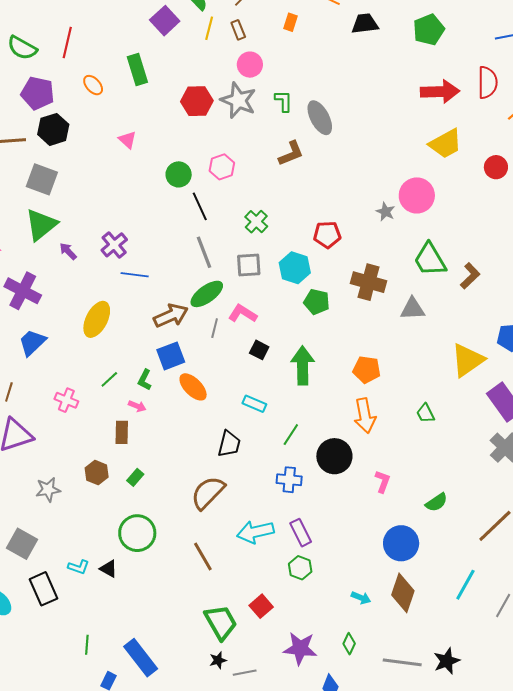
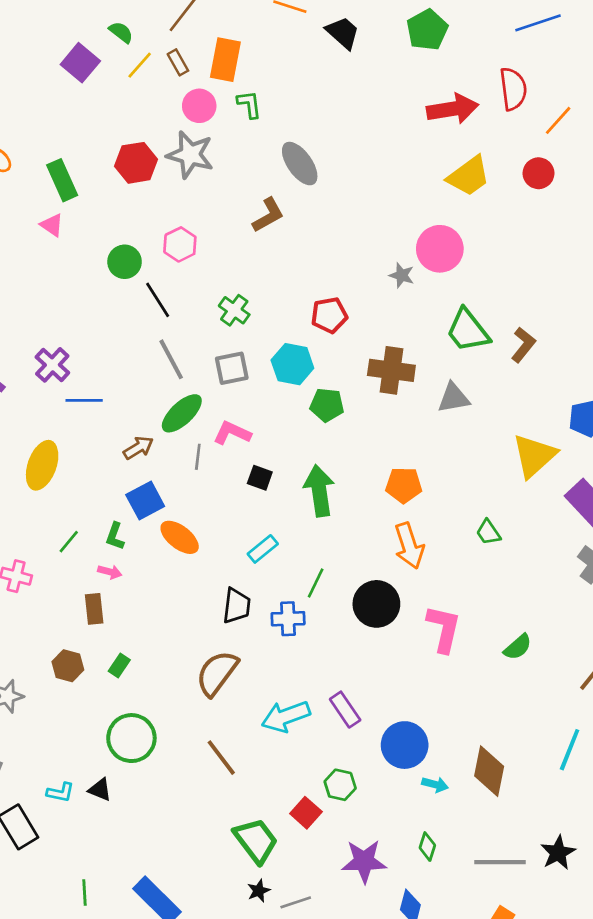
orange rectangle: (290, 22) -> (225, 60), moved, size x1.8
black trapezoid: (365, 24) -> (343, 33), turned 56
yellow line: (209, 28) -> (140, 65), turned 35
green rectangle: (137, 69) -> (62, 180), moved
green L-shape: (284, 101) -> (249, 104), moved
red circle: (496, 167) -> (539, 173), moved
brown arrow: (171, 316) -> (138, 448), size x0.7
cyan rectangle: (254, 404) -> (263, 549), turned -55
blue cross: (289, 480) -> (288, 619), moved
pink L-shape: (383, 481) -> (444, 629), size x1.6
blue circle: (401, 543) -> (405, 745), moved
green hexagon: (300, 568) -> (340, 785), moved

